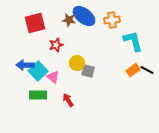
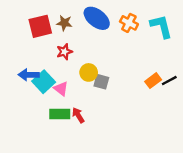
brown star: (69, 20) -> (64, 23), moved
orange cross: (112, 20) -> (129, 23), turned 35
cyan L-shape: (133, 41) -> (161, 26), moved
black line: (147, 70) -> (169, 81), turned -56
green rectangle: (38, 95) -> (60, 114), moved

